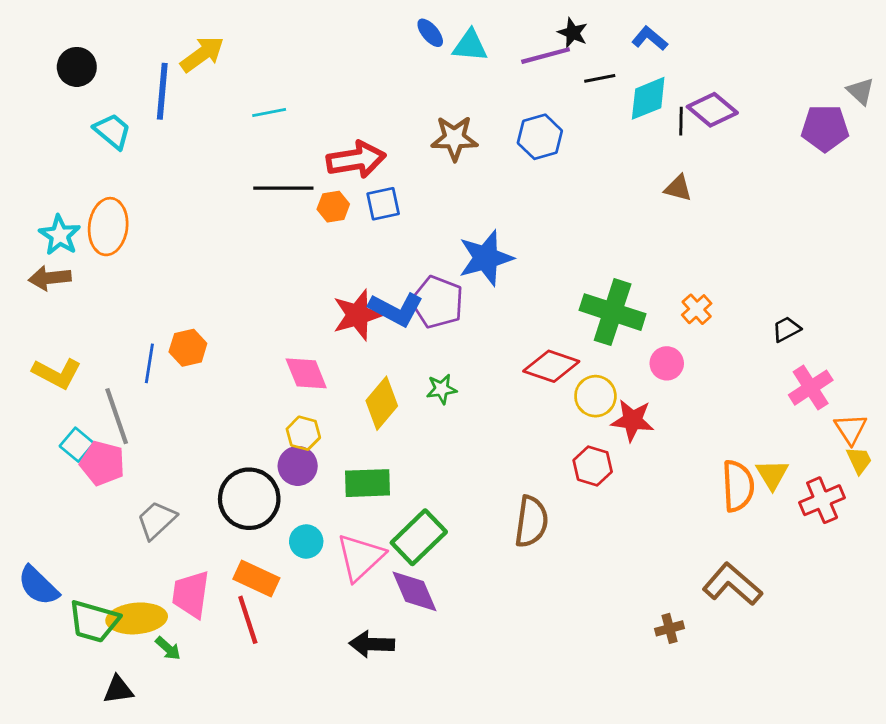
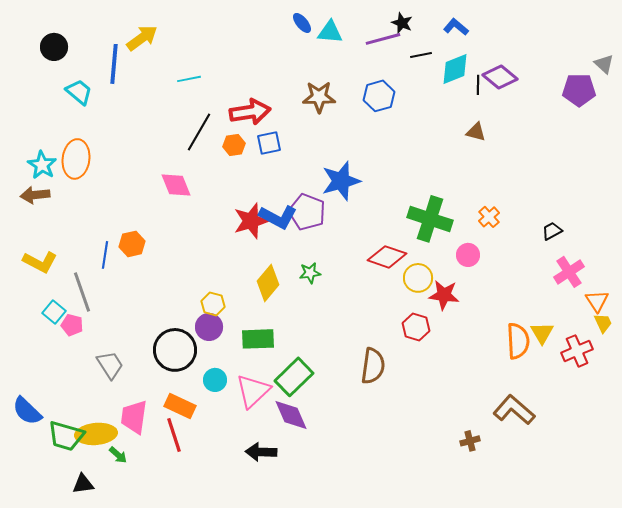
black line: (283, 188) -> (199, 132), turned -60
pink diamond: (306, 373) -> (176, 185), moved
pink pentagon: (102, 463) -> (72, 325), size x0.7
gray trapezoid: (157, 520) -> (110, 365), turned 100

